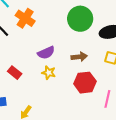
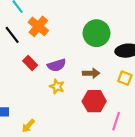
red rectangle: (15, 73) -> (30, 63), moved

